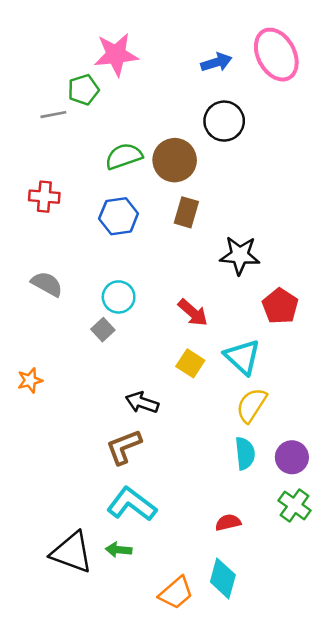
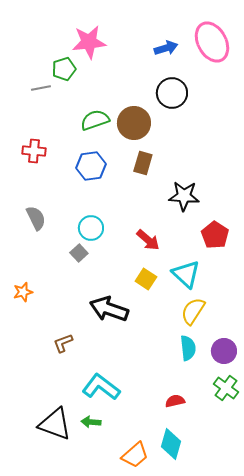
gray semicircle: (47, 284) -> (36, 218), turned 35
black arrow: (142, 403) -> (109, 309), size x1.5
brown L-shape: (124, 447) -> (63, 343), moved, size x0.7

